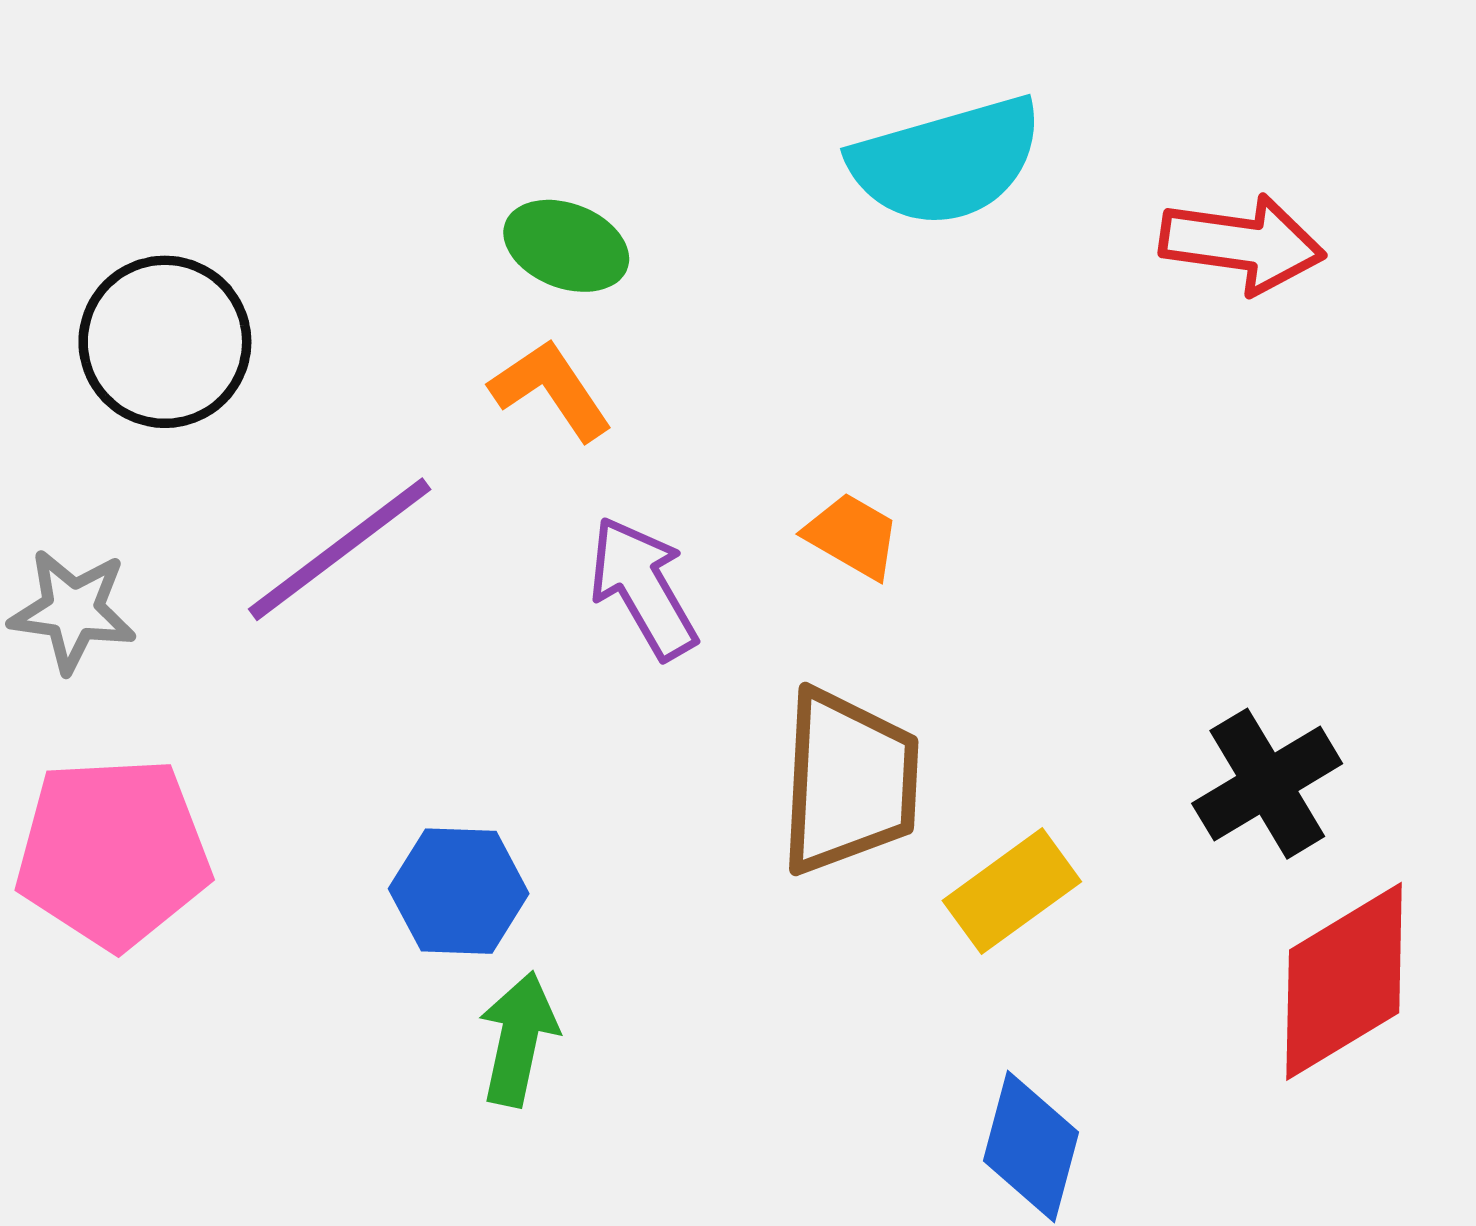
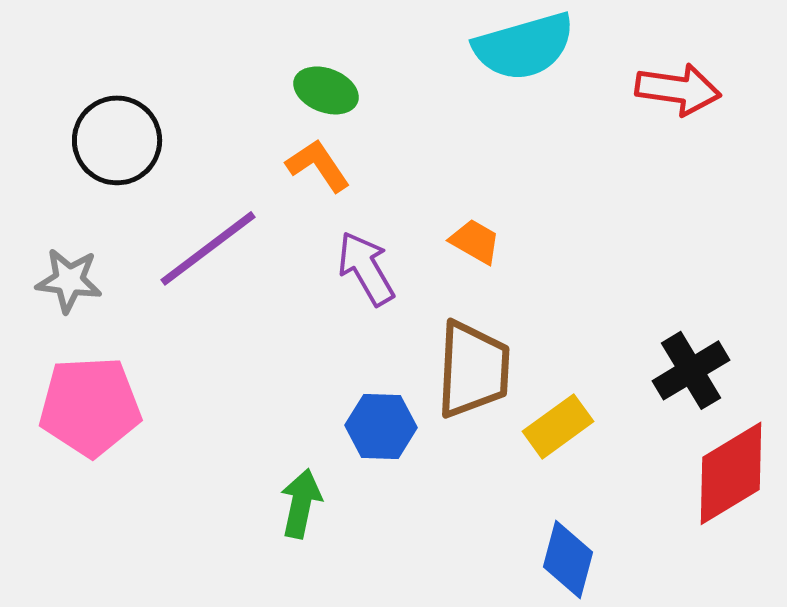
blue hexagon: (459, 891) -> (381, 426), moved

